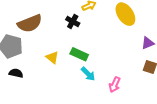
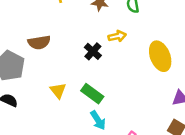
brown semicircle: (30, 23) -> (39, 42), size x0.7

